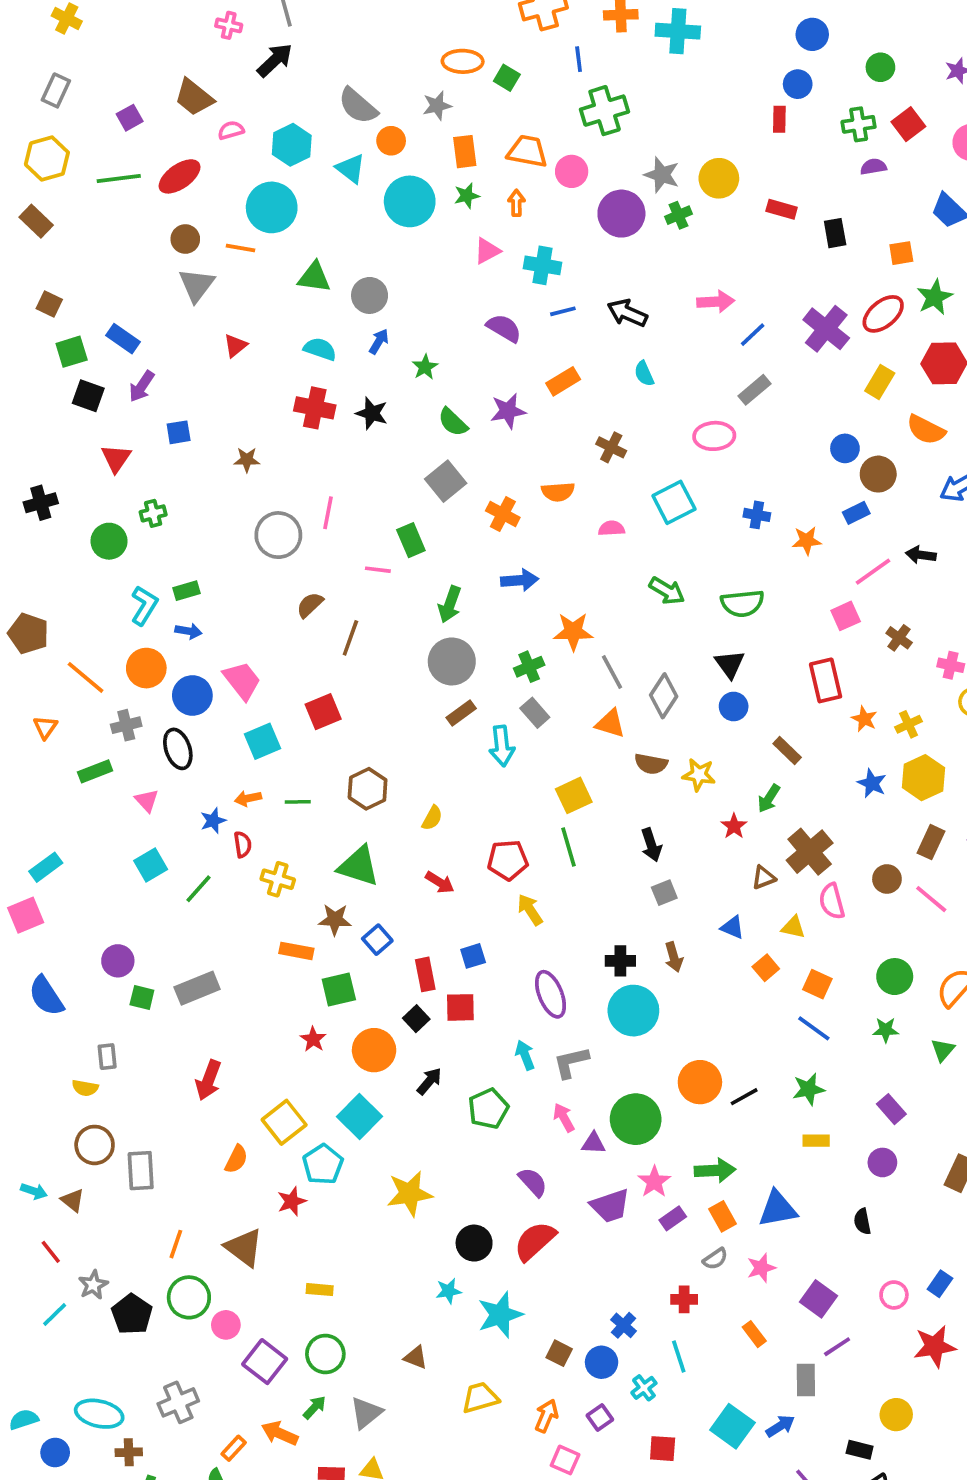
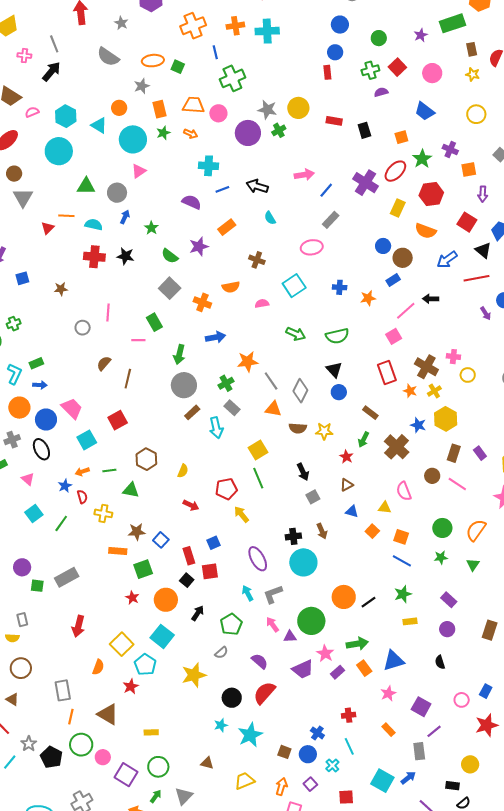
gray semicircle: (358, 106) -> (108, 57), moved
orange arrow: (516, 203) -> (191, 134), turned 120
orange line: (241, 248) -> (66, 216), moved
pink triangle: (487, 251) -> (139, 171), moved
gray circle: (278, 535) -> (83, 328), size x0.6
brown cross: (899, 638) -> (426, 367), moved, size x1.6
brown cross: (810, 852) -> (397, 447), moved
green triangle: (359, 866) -> (131, 490), moved, size x0.7
brown triangle: (764, 878) -> (347, 485), moved
gray rectangle: (141, 1171) -> (63, 690), moved
gray semicircle: (715, 1259) -> (221, 653), moved

